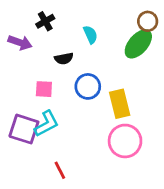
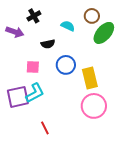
brown circle: (148, 21) -> (92, 16), moved
cyan semicircle: (90, 35) -> (68, 26), turned -40
purple square: (24, 129) -> (18, 97), turned -30

